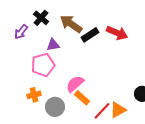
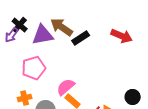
black cross: (41, 18) -> (20, 25), moved
red arrow: (117, 33) -> (122, 36), moved
purple triangle: (53, 45) -> (43, 35), moved, size x1.6

